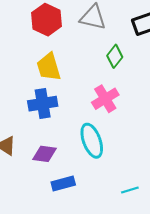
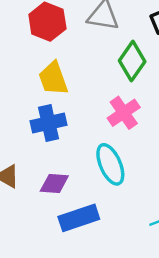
green diamond: (115, 56) -> (132, 61), size x1.4
blue rectangle: (63, 183) -> (79, 218), size x1.4

